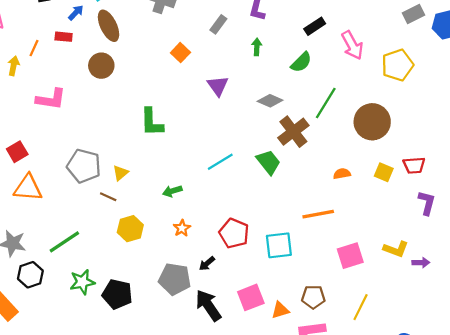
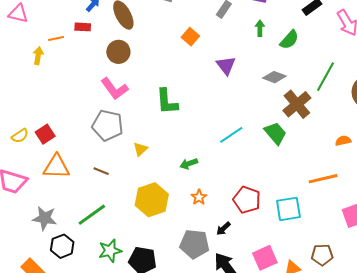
orange line: (34, 48) -> (56, 39), turned 56
green semicircle: (301, 62) -> (289, 40), moved
pink L-shape: (51, 99) -> (115, 89), moved, turned 48
gray pentagon: (84, 166) -> (108, 125), moved
brown line: (108, 197) -> (101, 171), moved
yellow hexagon: (130, 229) -> (152, 200), size x1.4

